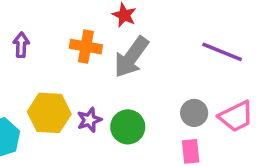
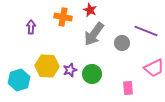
orange cross: (86, 47) -> (63, 17), moved
gray circle: (194, 113) -> (122, 43), moved

